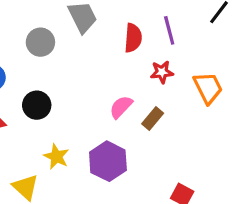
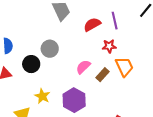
red semicircle: (133, 38) -> (92, 24), turned -126
gray circle: (40, 42) -> (50, 49), moved
orange trapezoid: (208, 88) -> (124, 67), moved

